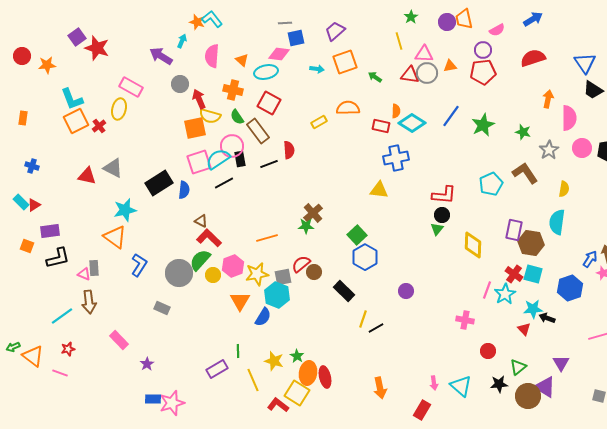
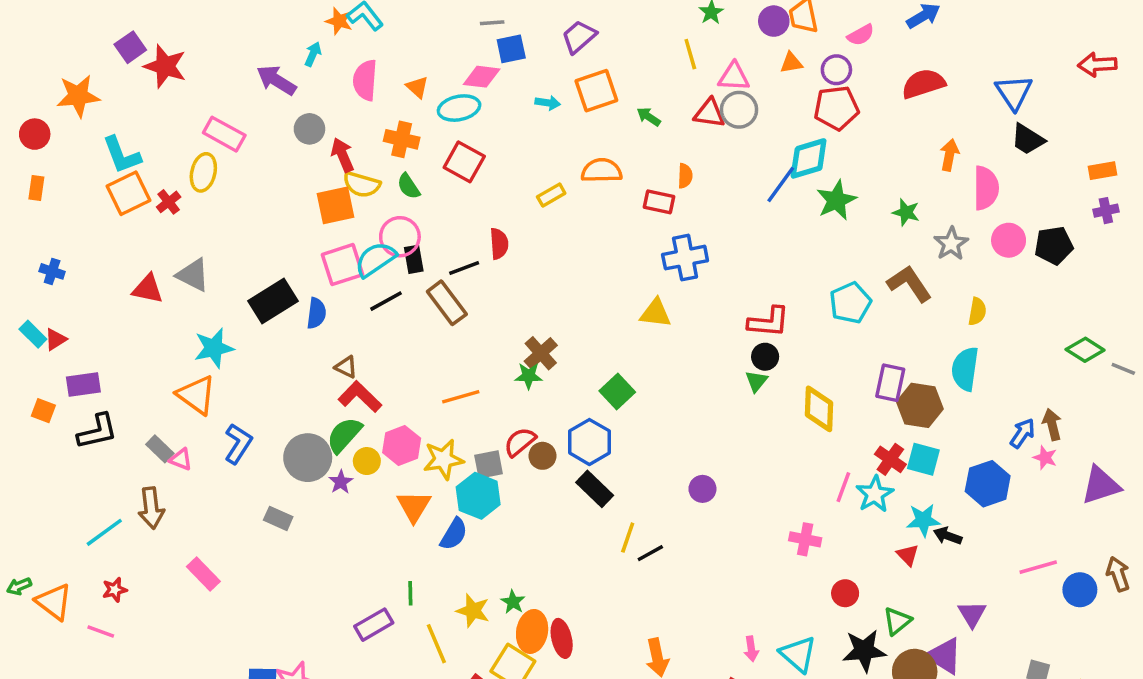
red circle: (22, 56) -> (35, 134), moved
orange star: (47, 65) -> (78, 96), size x1.4
orange triangle: (450, 66) -> (791, 63), moved
cyan diamond: (412, 123) -> (809, 158), moved, turned -48
brown rectangle: (258, 131) -> (447, 303), moved
blue hexagon: (365, 257) -> (589, 442), moved
gray rectangle: (94, 268) -> (160, 449), turned -42
pink triangle: (84, 274) -> (181, 459), moved
purple star: (147, 364) -> (341, 482), moved
black star: (499, 384) -> (864, 651), size x1.4

